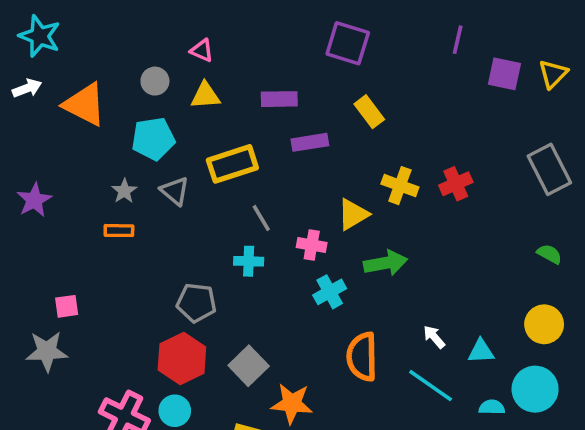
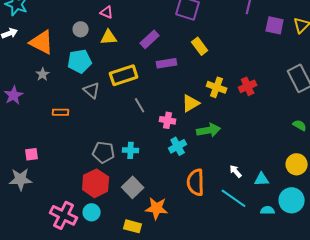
purple rectangle: (279, 99) -> (150, 39), turned -42
gray star: (124, 191) -> (43, 74), moved
cyan cross: (249, 261) -> (131, 150), moved

